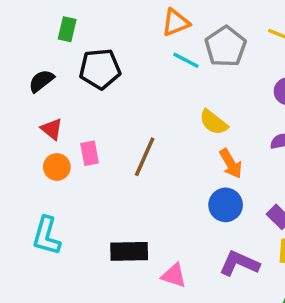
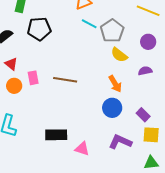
gray pentagon: (226, 46) -> (112, 31), moved
yellow semicircle: (214, 122) -> (119, 55), moved
brown line: (145, 157) -> (65, 80), turned 75

